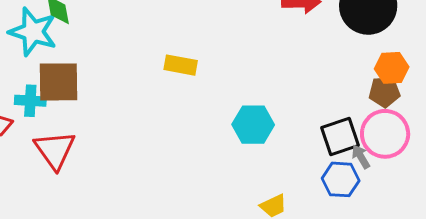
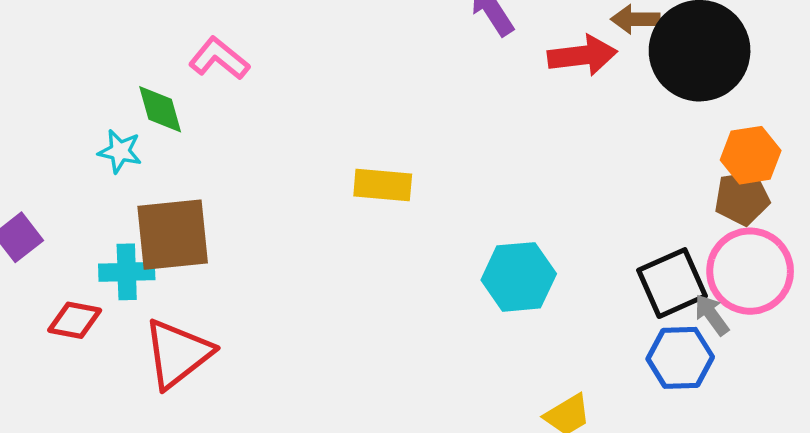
cyan star: (33, 32) -> (120, 151), size x0.5
red triangle: (55, 150) -> (178, 354), turned 33

